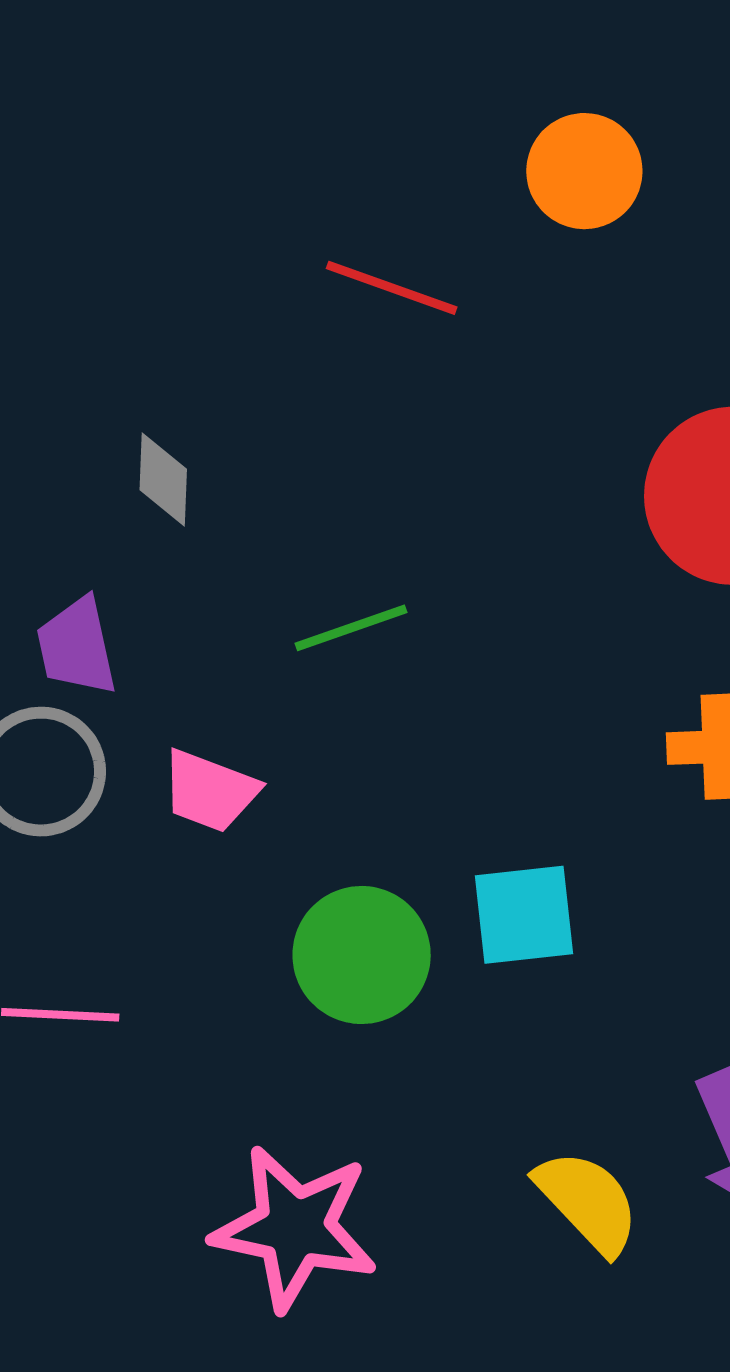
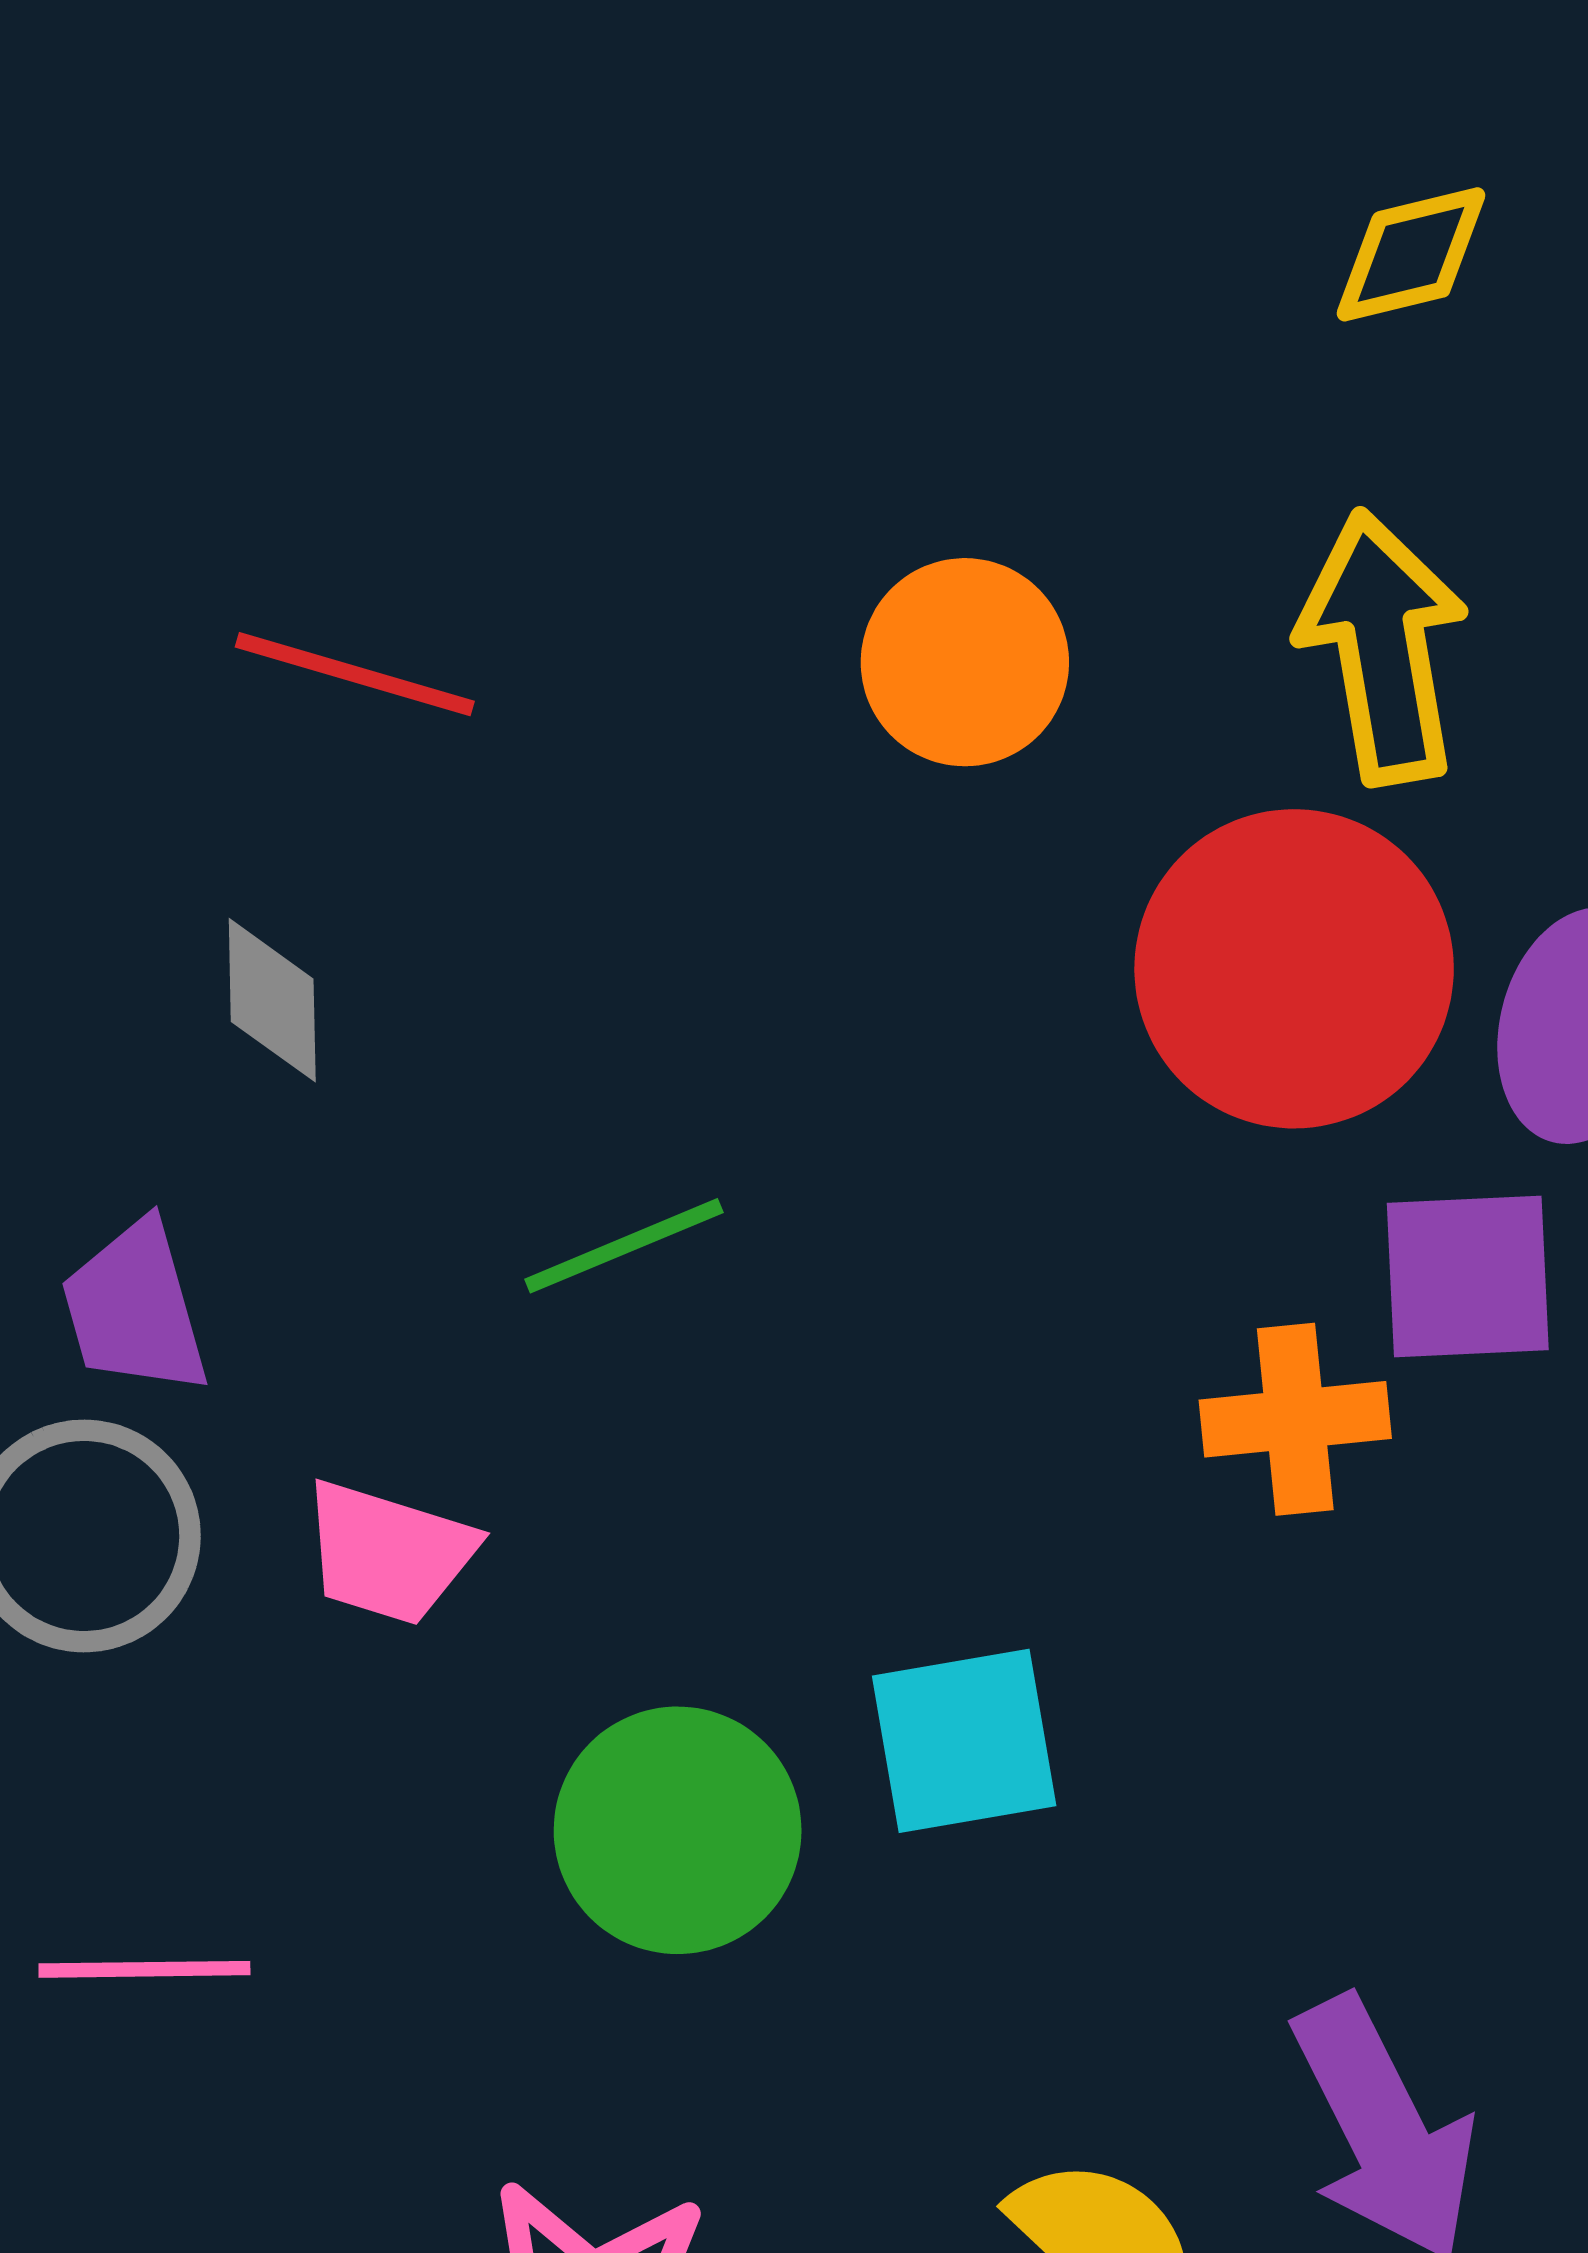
orange circle: (584, 171) -> (965, 662), moved
red line: (392, 288) -> (355, 674), moved

